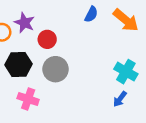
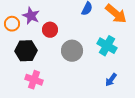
gray circle: (56, 69) -> (72, 51), moved
cyan cross: (126, 72) -> (107, 46), moved

